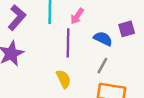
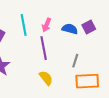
blue semicircle: (103, 39) -> (70, 29), moved

